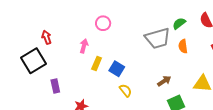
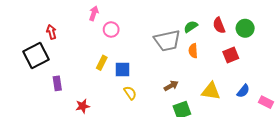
pink circle: (103, 23) -> (111, 30), moved
pink arrow: (84, 46) -> (94, 13), moved
blue square: (117, 69) -> (122, 70), turned -35

